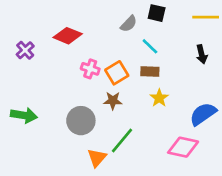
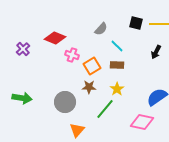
black square: (157, 13) -> (136, 23), moved
black arrow: (202, 54) -> (156, 52), turned 40
pink cross: (90, 69) -> (72, 55), moved
yellow star: (159, 98) -> (117, 89), moved
green line: (122, 140) -> (105, 109), moved

